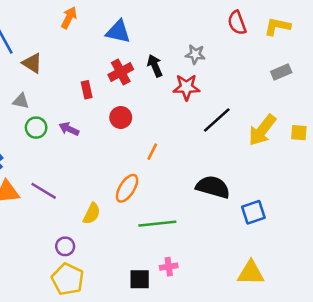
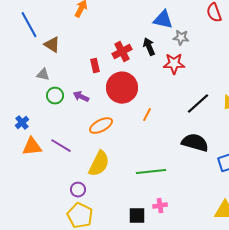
blue triangle: (118, 32) -> (163, 20), moved
red circle: (121, 117) -> (122, 88), size x1.8
black line: (217, 120) -> (198, 104), moved
orange ellipse: (127, 188) -> (101, 126), moved, turned 30
yellow semicircle: (92, 214) -> (99, 164), size x1.5

